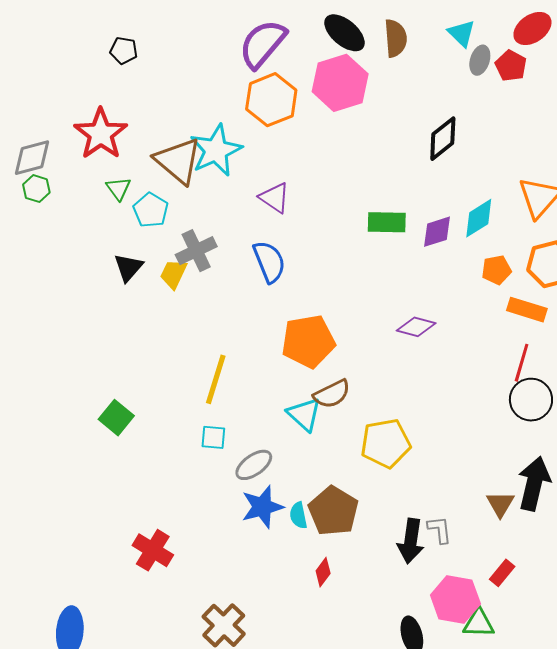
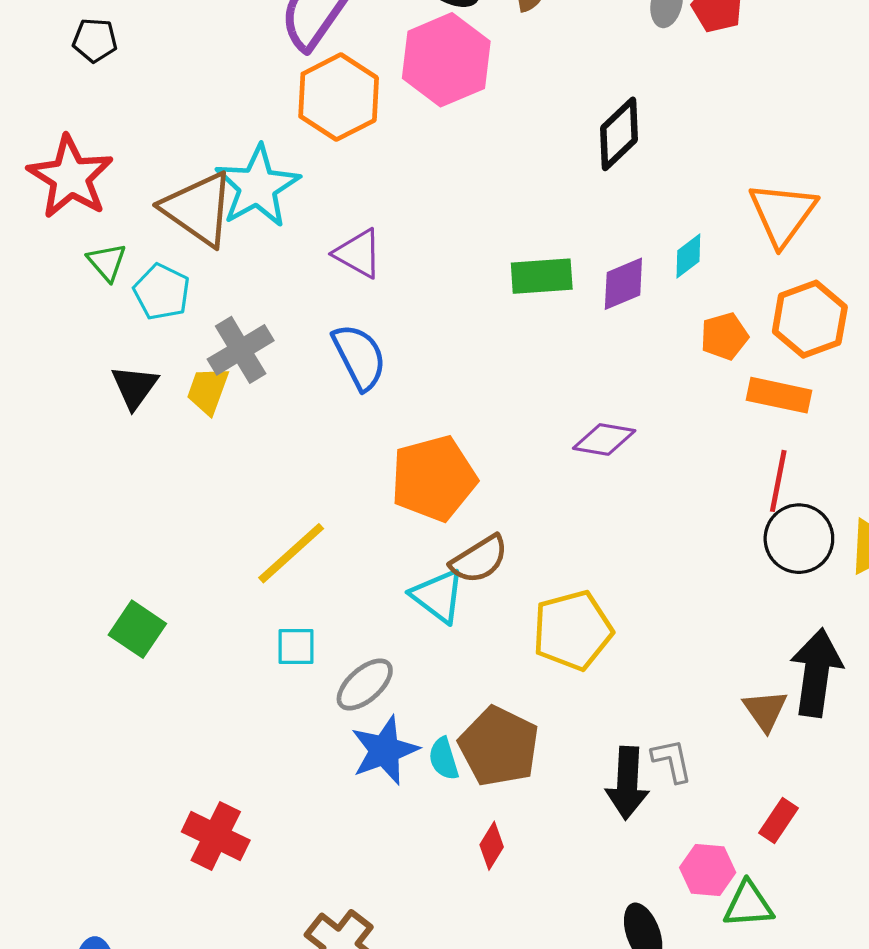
cyan diamond: (479, 218) -> (688, 256), size x0.7
yellow line: (216, 379) -> (291, 553), turned 36
pink hexagon: (455, 599) -> (708, 870), size x0.7

